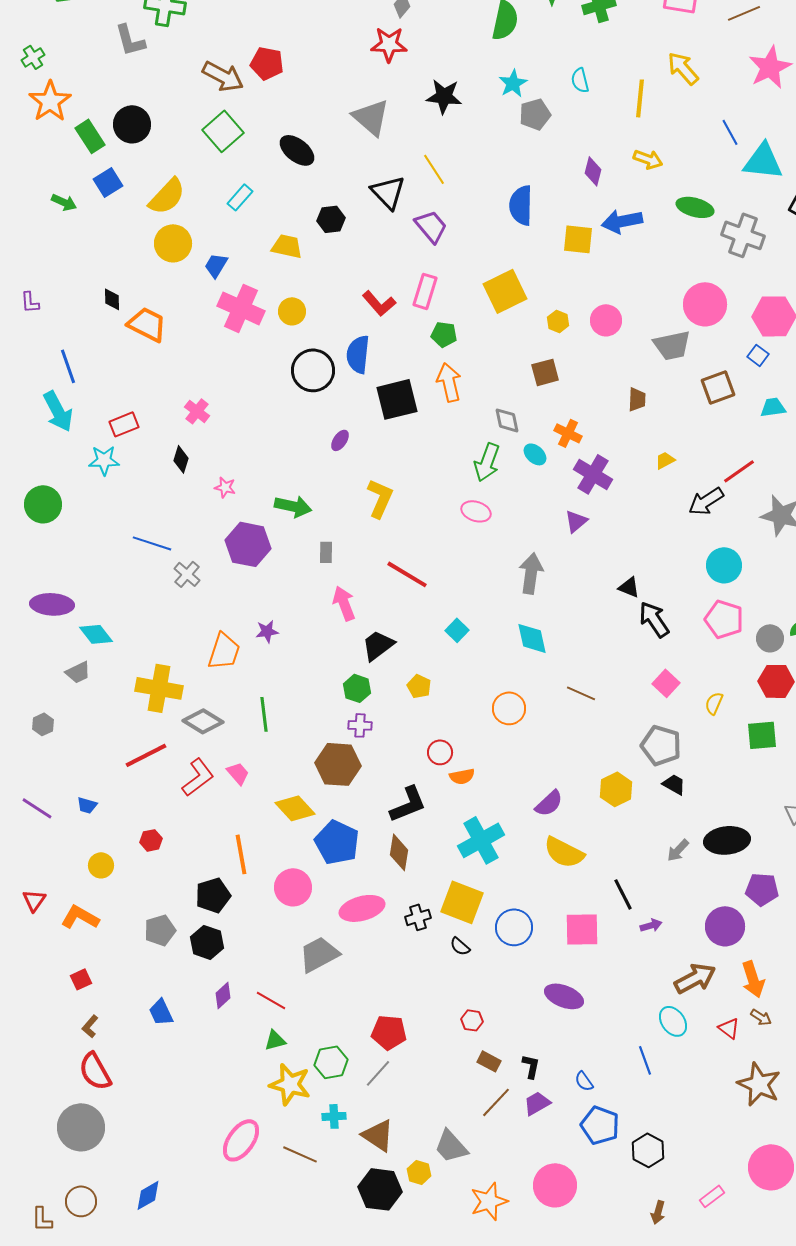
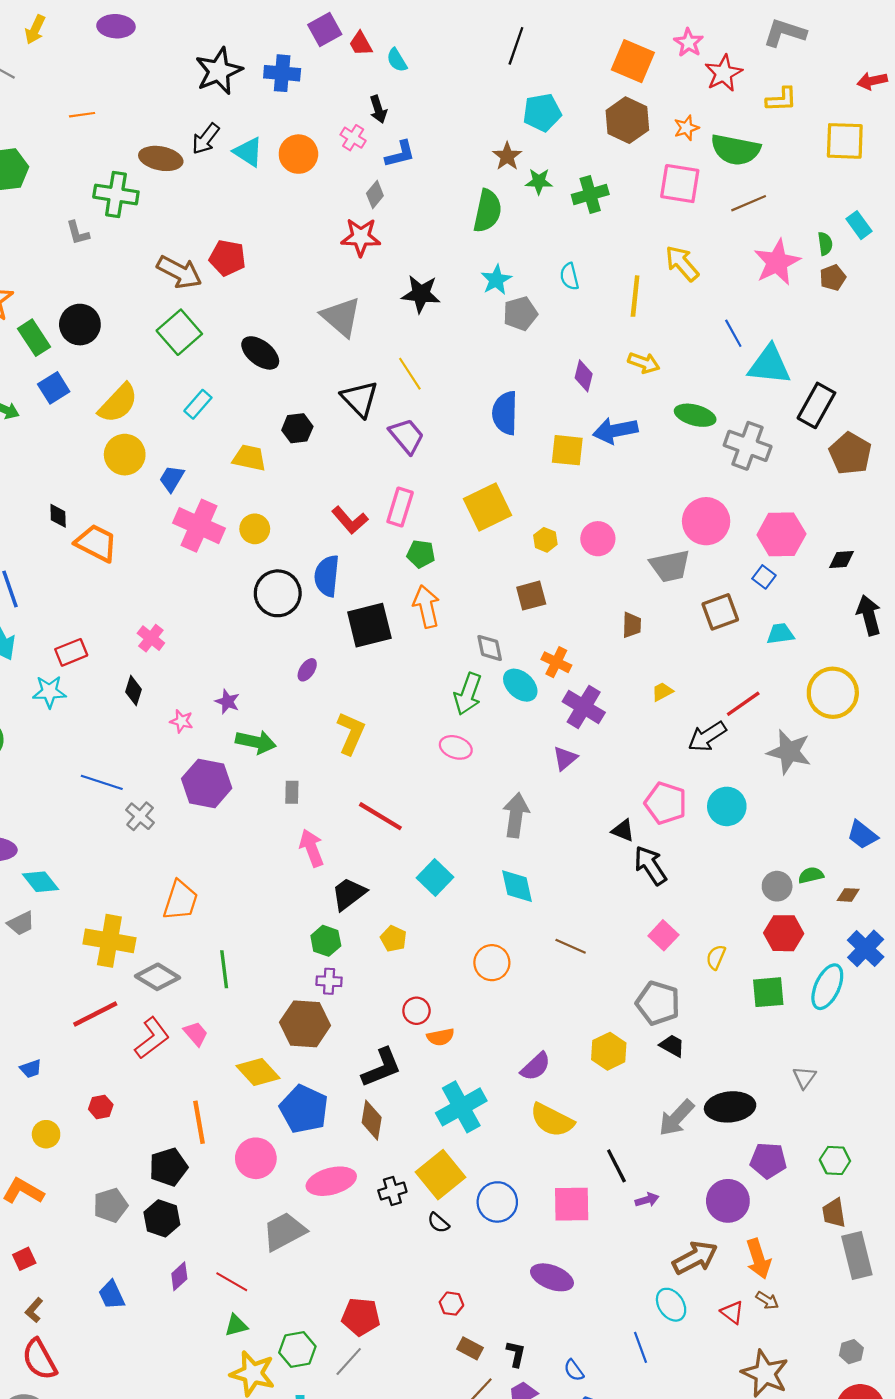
gray L-shape: (130, 40) -> (78, 233), size x0.7
cyan ellipse: (535, 454) -> (520, 685), size x1.4
pink pentagon: (724, 619) -> (666, 803), moved
cyan square: (457, 630) -> (435, 877), size x1.4
purple star: (267, 631) -> (227, 702), moved, turned 30
blue trapezoid: (87, 805) -> (31, 1069), turned -35
gray arrow: (678, 850) -> (677, 1118), size x1.5
yellow square: (462, 902) -> (441, 1175), turned 30

